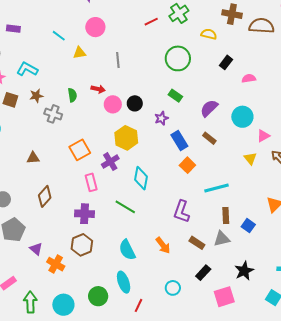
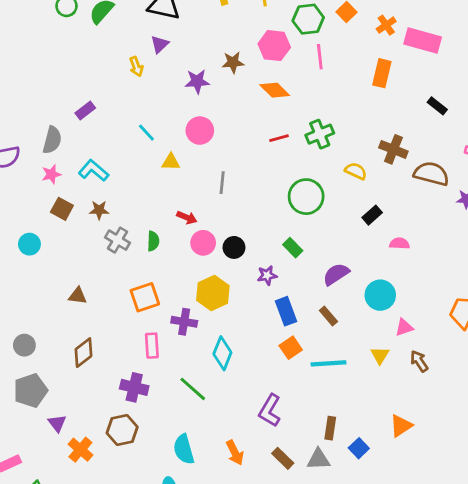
purple rectangle: (13, 29) -> (85, 111), turned -56
green semicircle: (72, 95) -> (153, 241), moved
purple cross: (110, 162) -> (184, 322), turned 30
cyan line: (217, 188) -> (328, 363), moved

